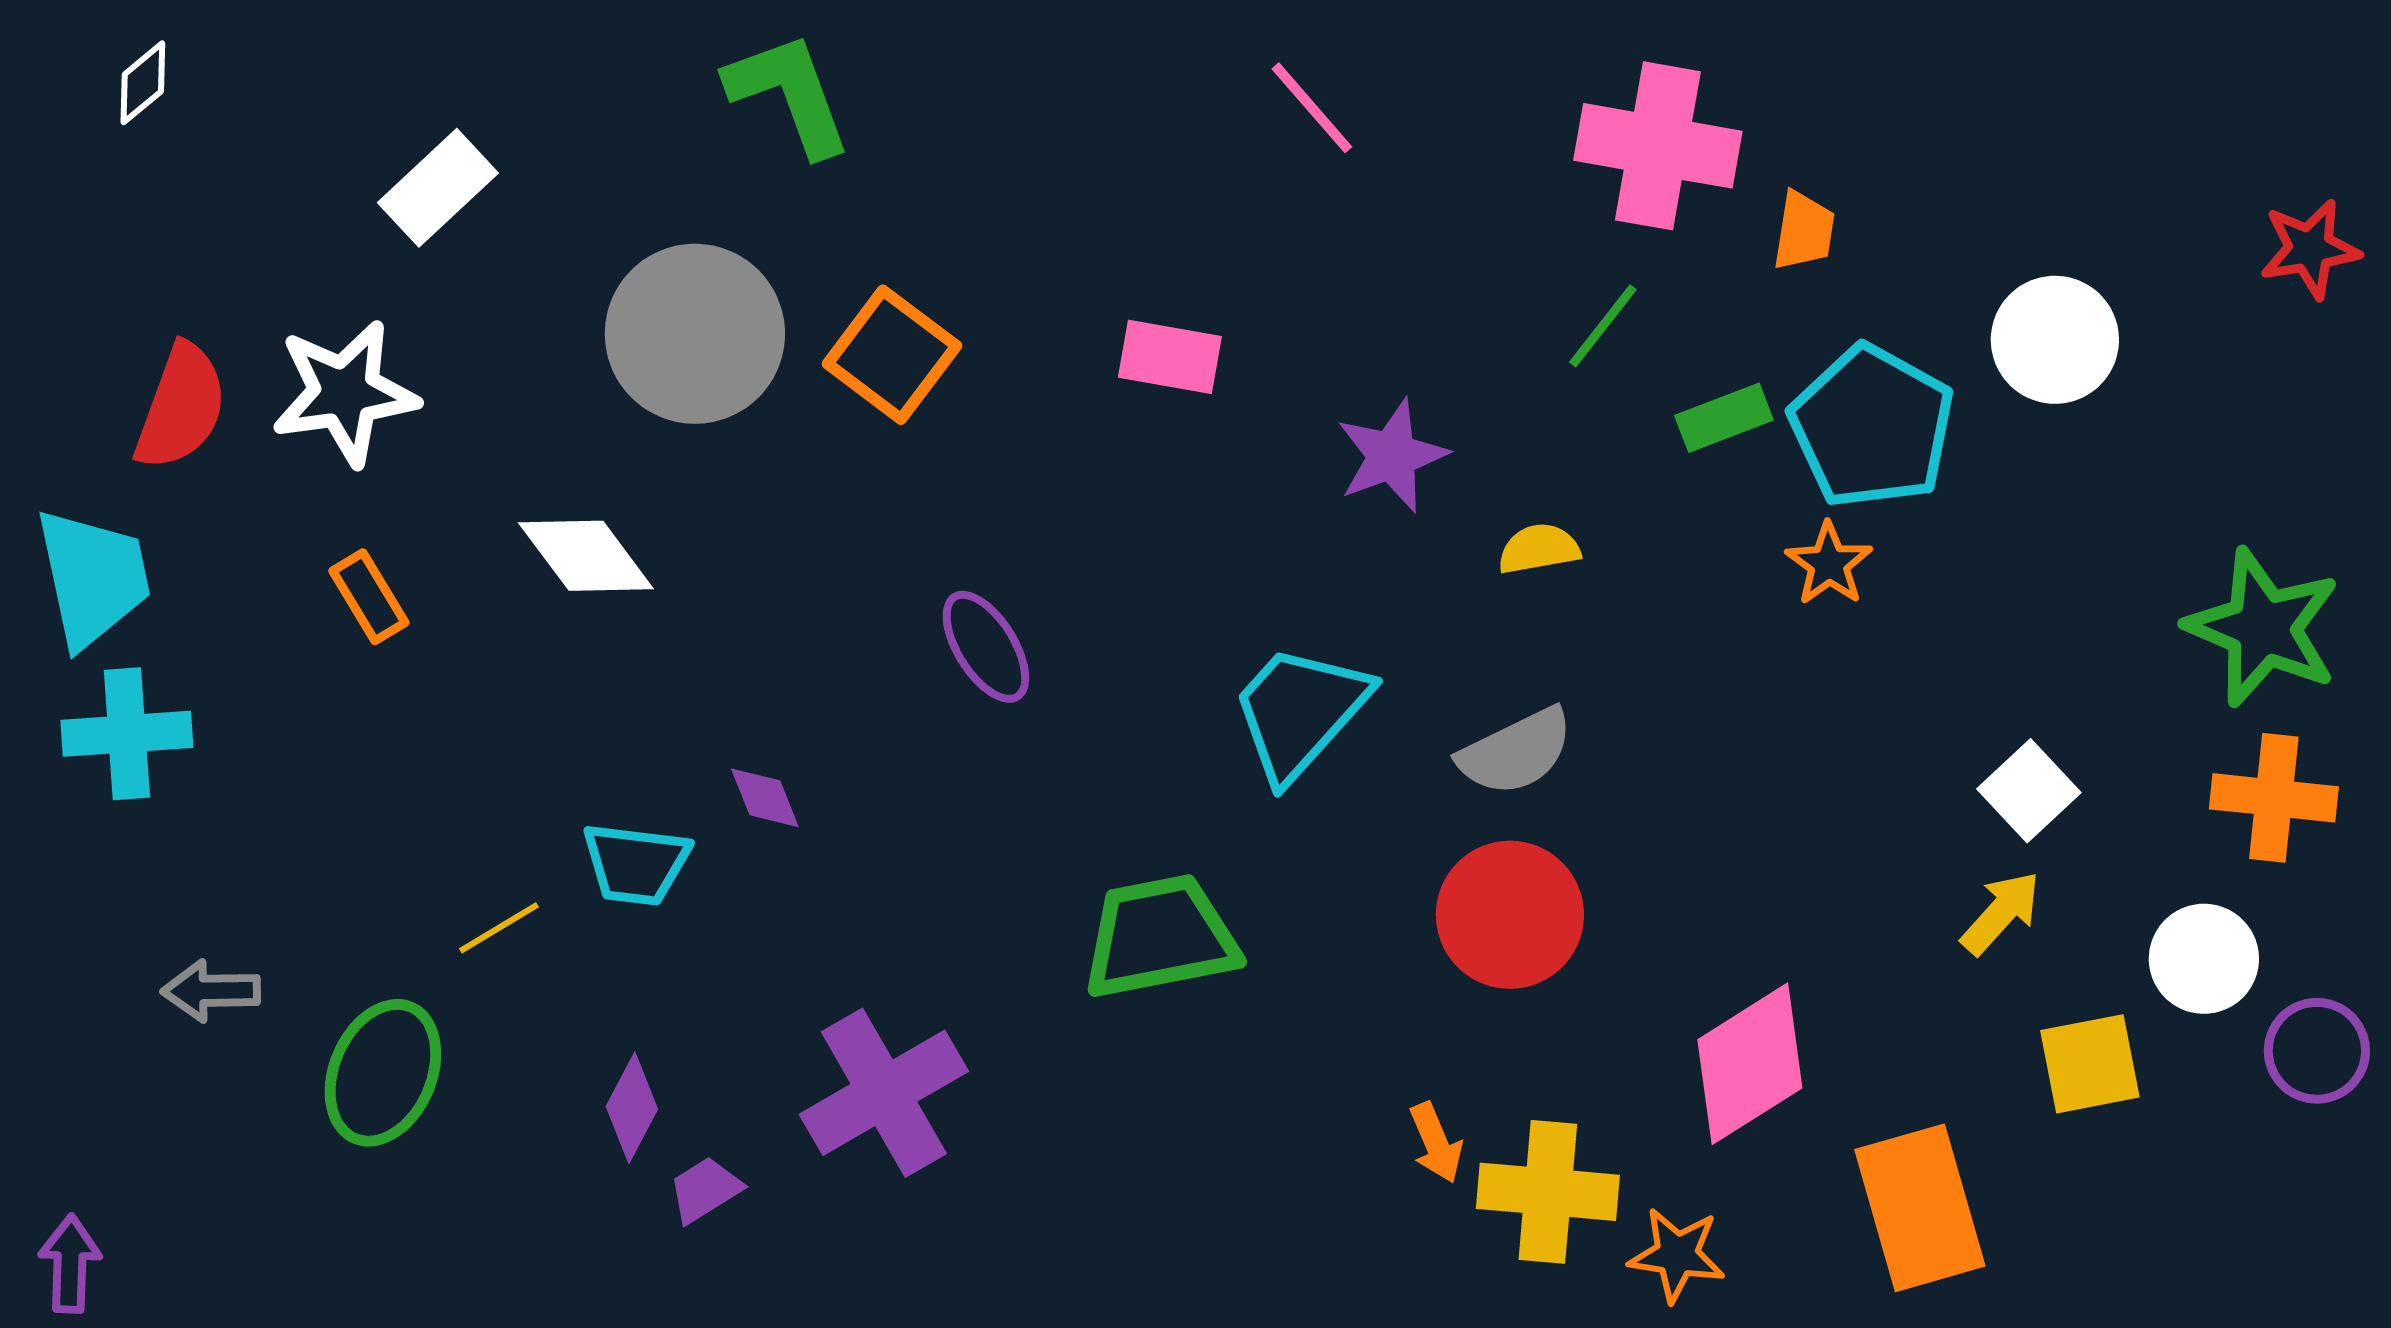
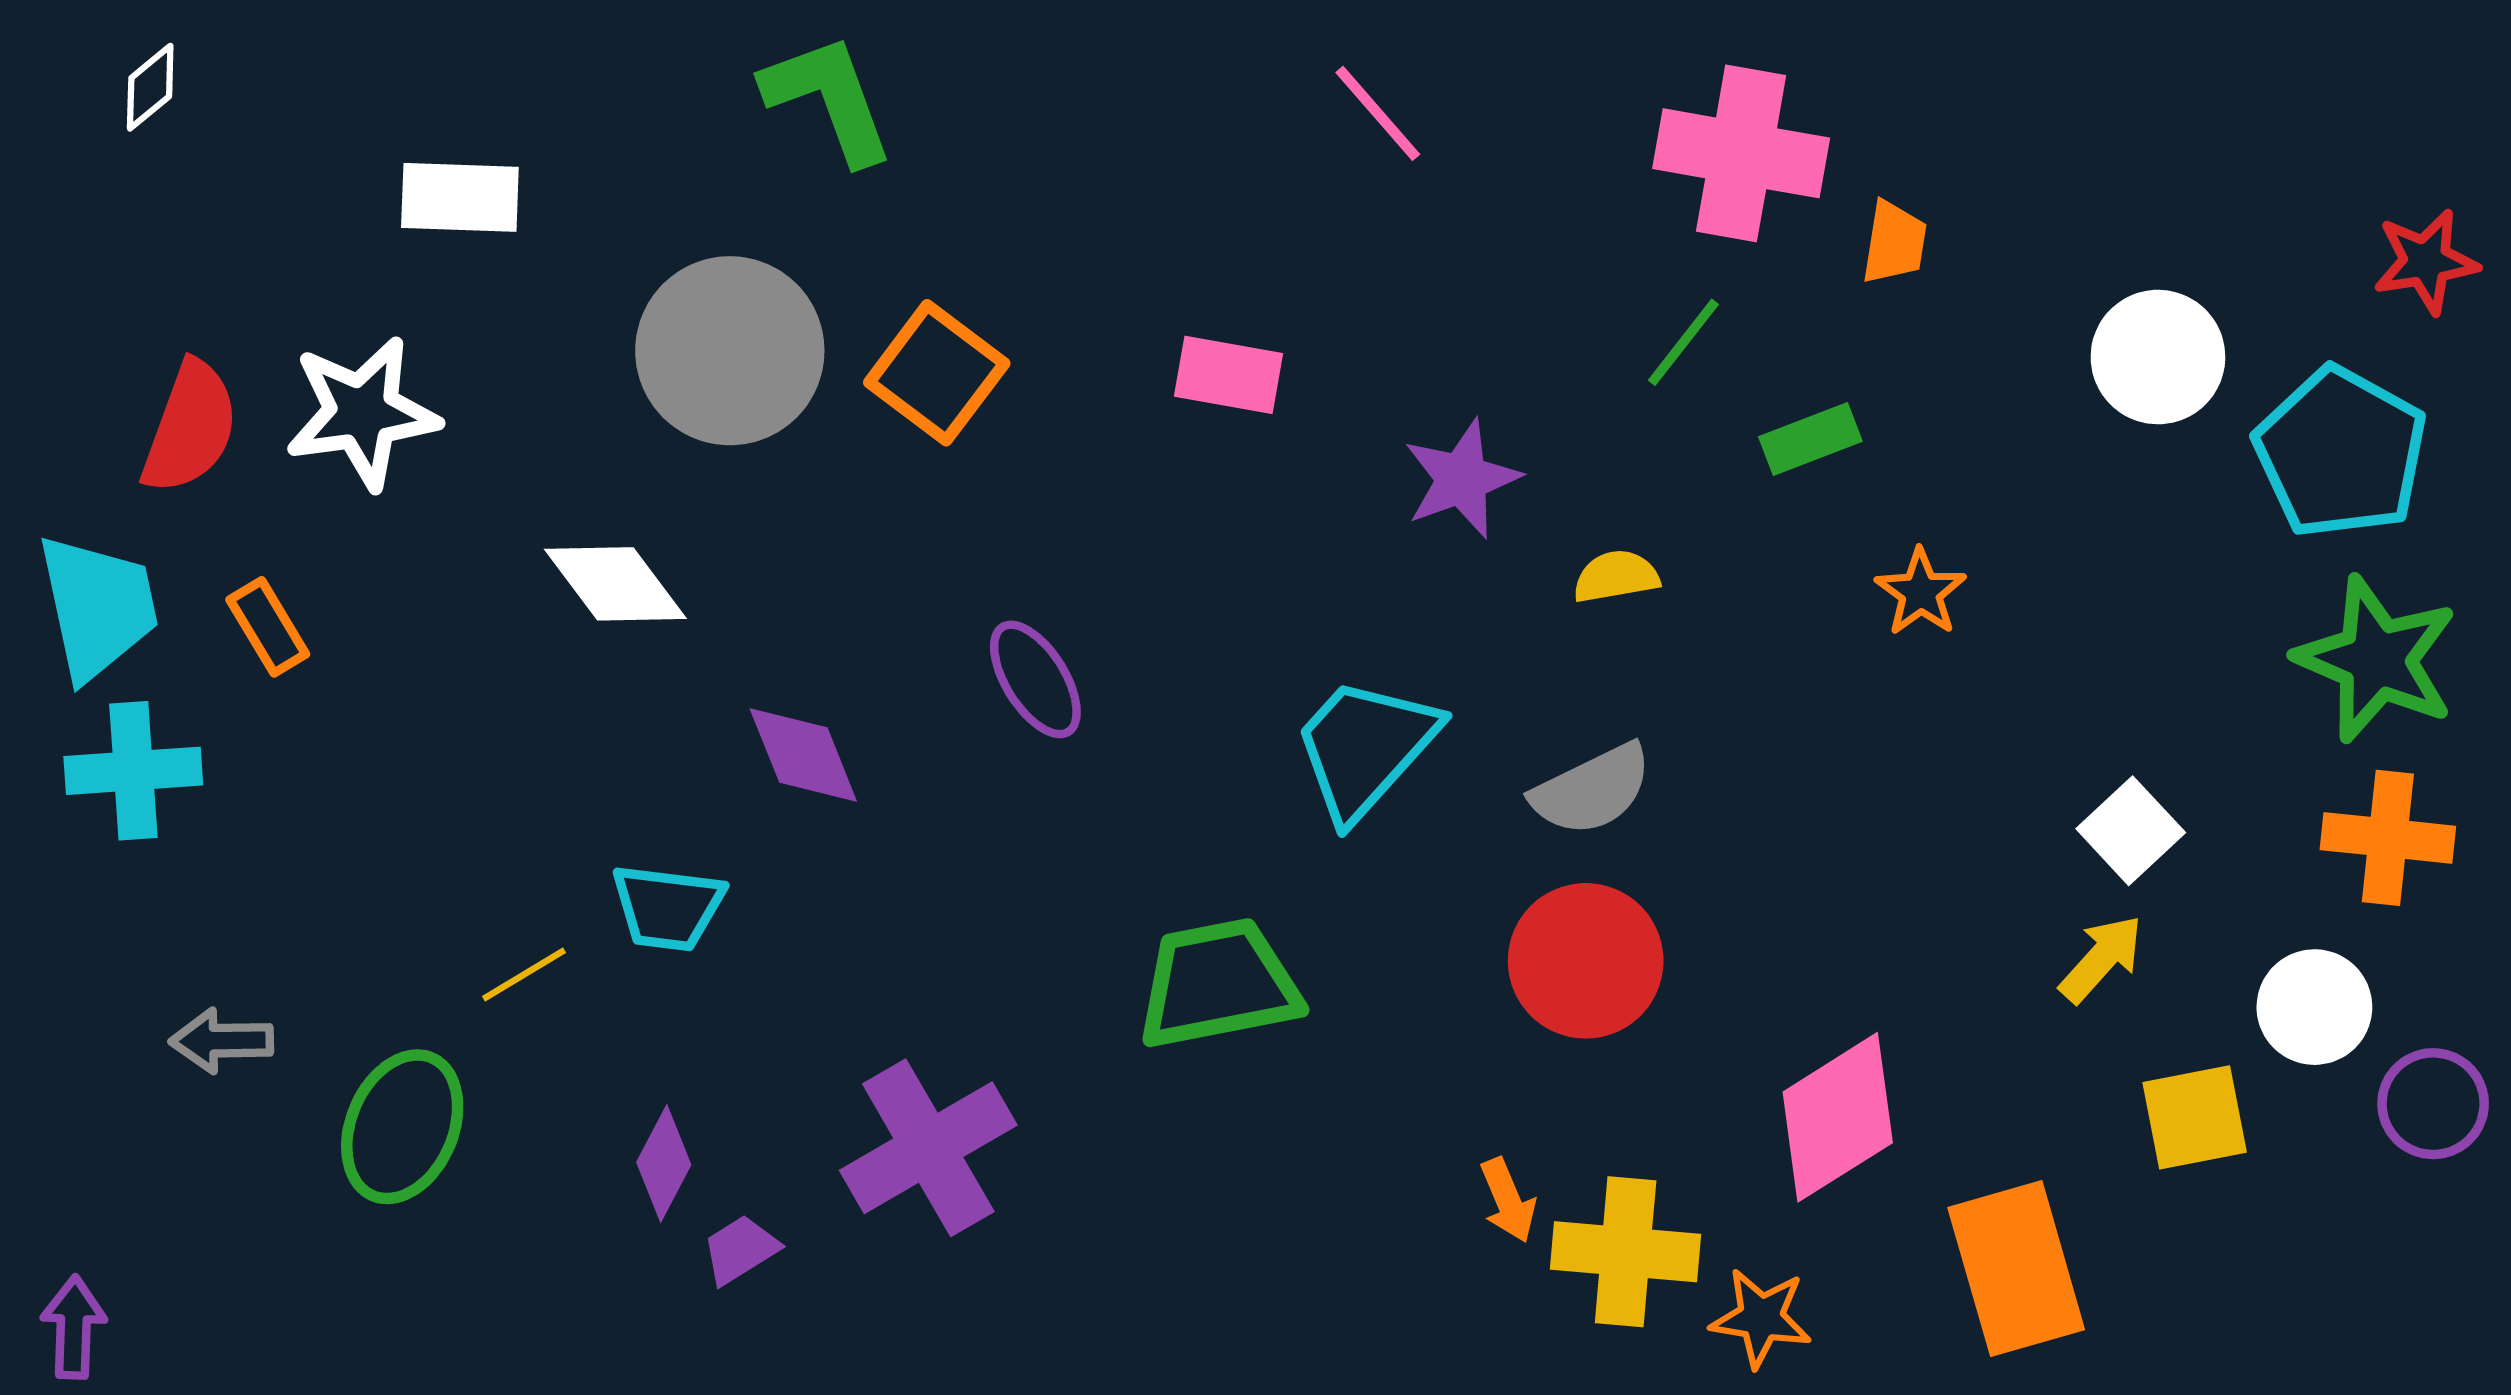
white rectangle: (438, 188) -> (460, 197), turned 45
cyan pentagon: (1872, 427) -> (2341, 453), moved
orange rectangle: (369, 597) -> (268, 627), moved
purple diamond: (765, 798) -> (803, 755), moved, size x1.5

